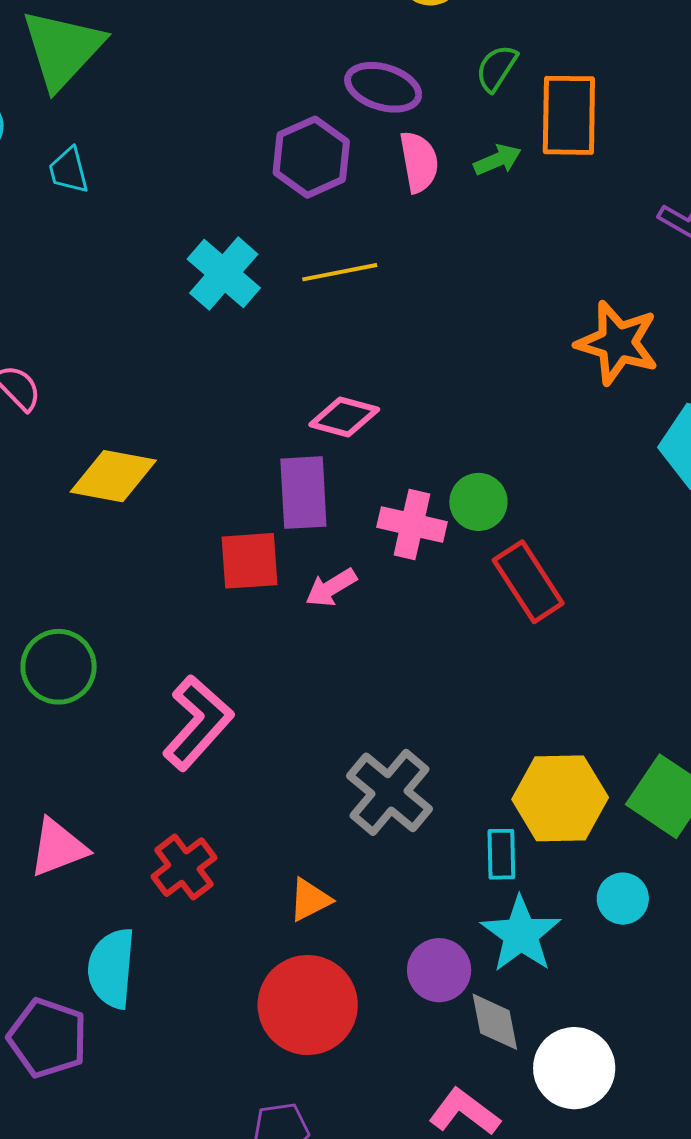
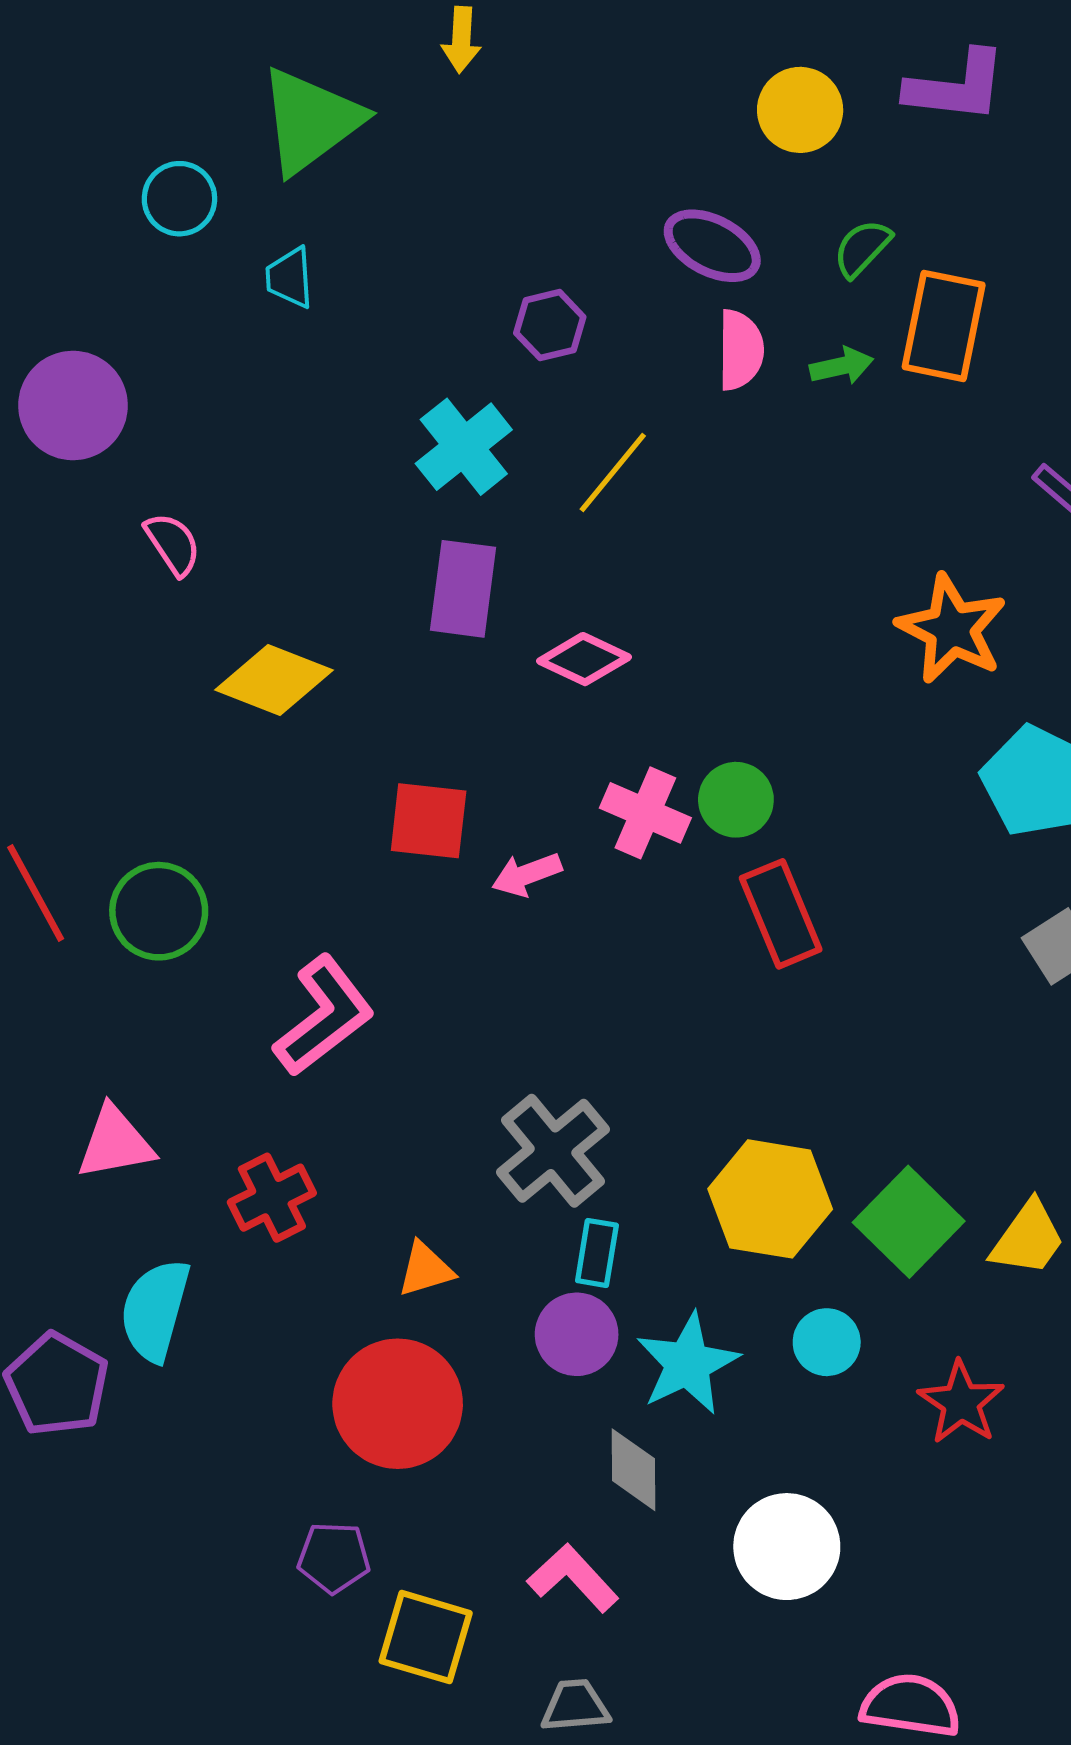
purple hexagon: (311, 157) -> (550, 325), moved, size x0.7
yellow line: (340, 272) -> (613, 472), turned -50
purple rectangle: (303, 493) -> (463, 589), moved
cyan rectangle: (501, 854) -> (597, 1253), moved
purple circle: (439, 970) -> (577, 1334), moved
white circle: (574, 1068) -> (787, 1547), moved

